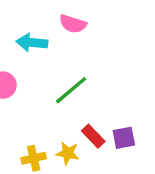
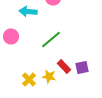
yellow cross: (34, 158) -> (29, 80), turned -32

